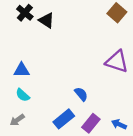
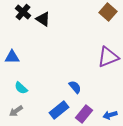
purple triangle: (117, 62) -> (108, 57), turned -40
blue triangle: (22, 70) -> (12, 57), moved
blue arrow: (119, 124) -> (110, 115), turned -40

